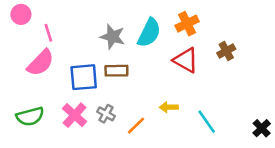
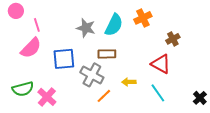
red triangle: (186, 60) -> (161, 64), moved
brown rectangle: (116, 71) -> (107, 54), moved
gray cross: (106, 114) -> (92, 75), moved, size x1.6
pink cross: (75, 115) -> (47, 97), moved

